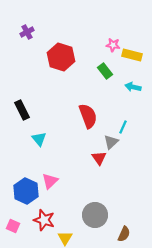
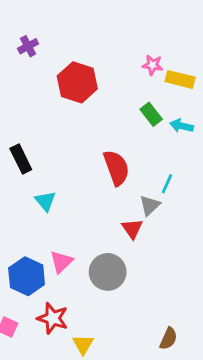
green rectangle: (105, 71) -> (151, 114), moved
gray circle: (95, 215) -> (108, 272), moved

